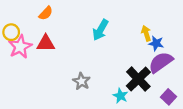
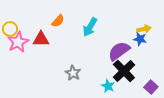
orange semicircle: (46, 13) -> (58, 21), moved
yellow arrow: (146, 33) -> (144, 29), moved, turned 96
purple semicircle: (161, 62) -> (119, 51), moved

